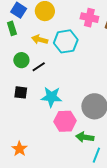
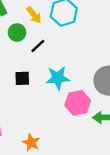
yellow arrow: (40, 40) -> (34, 15), turned -133
green circle: (21, 60) -> (17, 32), moved

